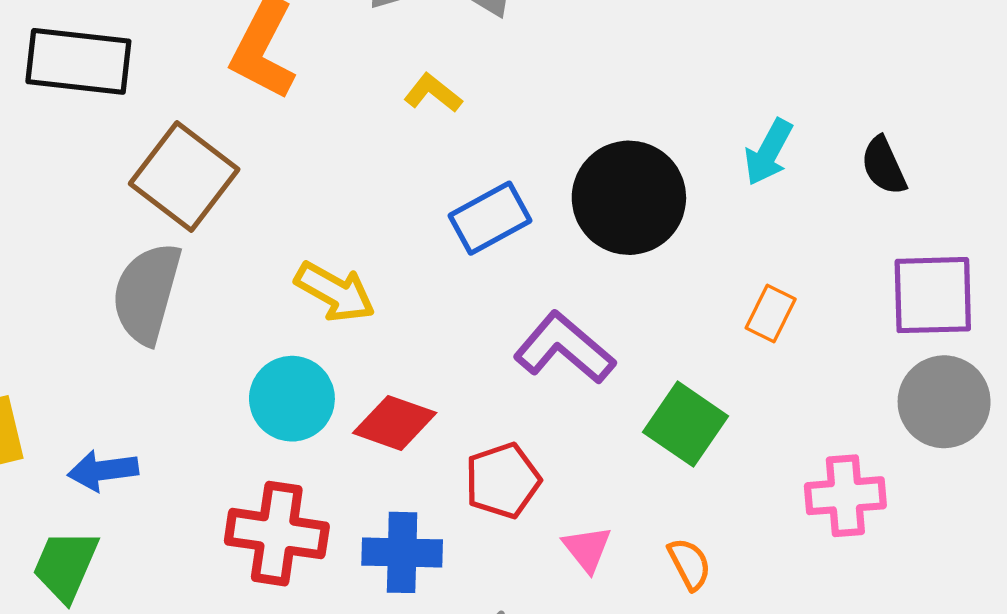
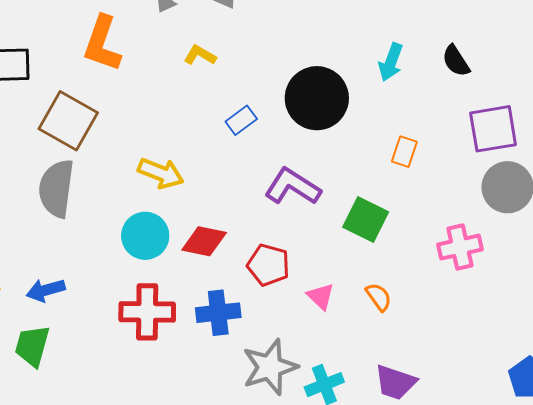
blue rectangle: (490, 218) -> (241, 120), size x0.7
red pentagon: (503, 481) -> (268, 265), turned -30

